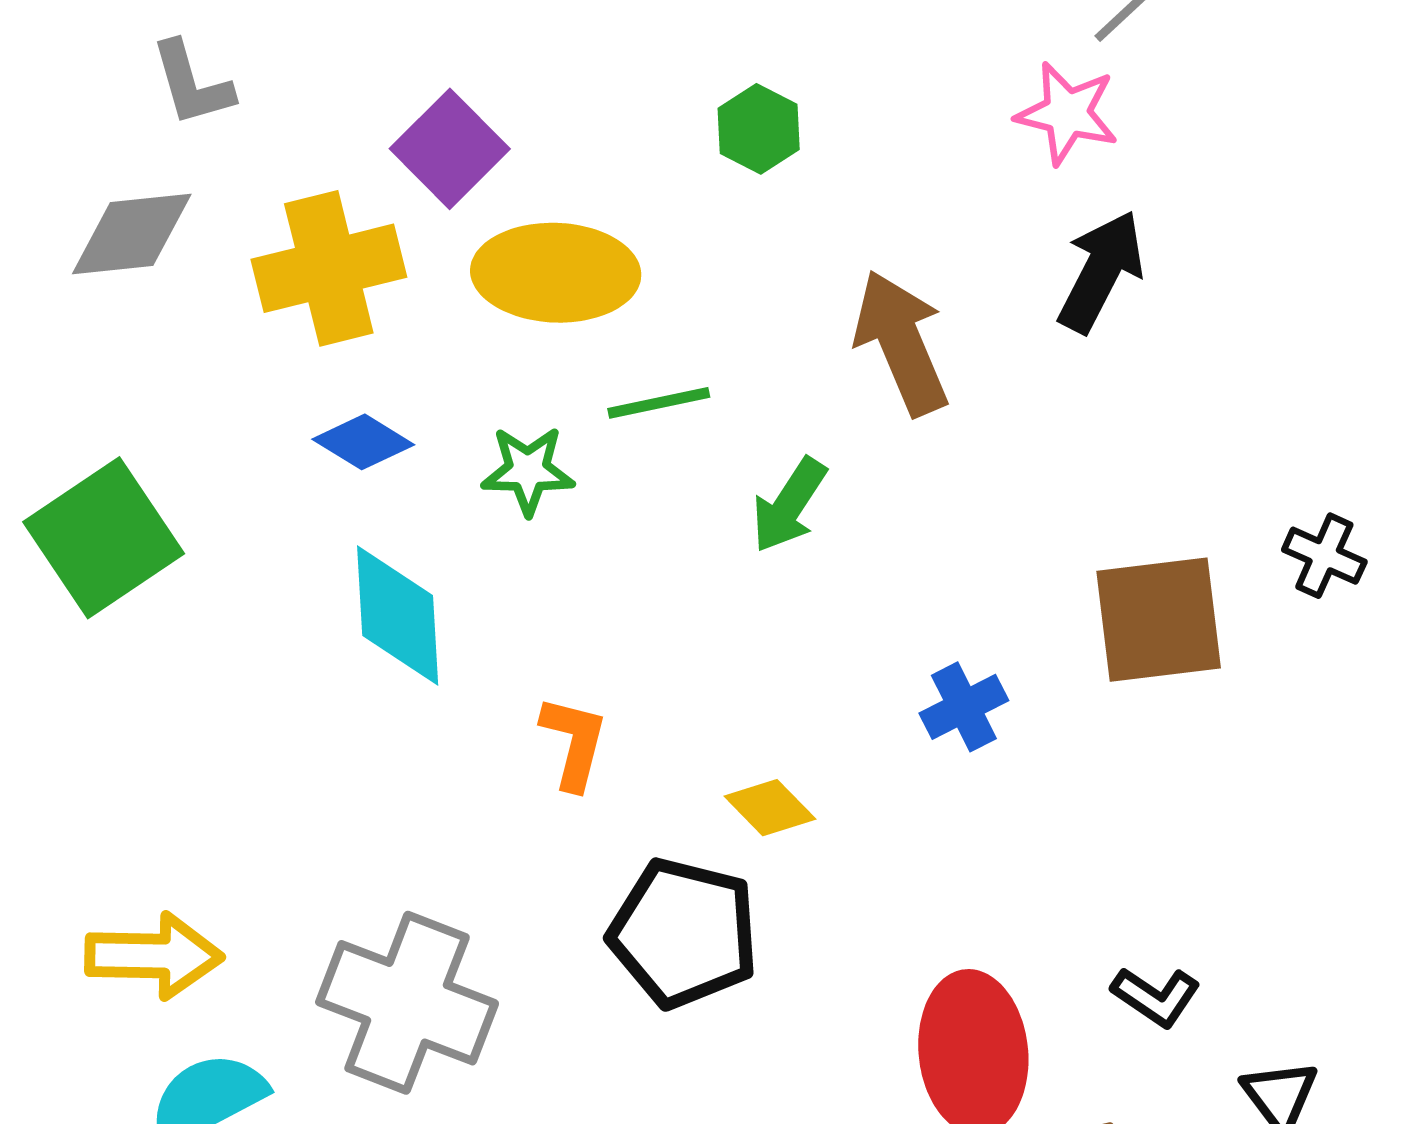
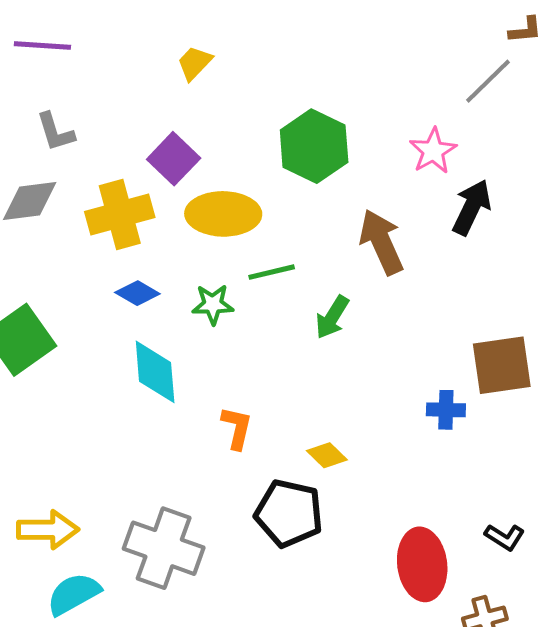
pink star: (1067, 113) -> (433, 151), moved, turned 30
green hexagon: (759, 129) -> (314, 146), size x1.8
blue cross: (964, 707) -> (446, 410), moved, turned 30

